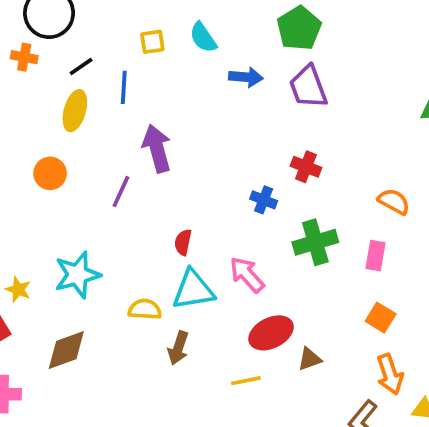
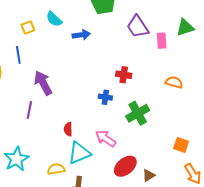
purple trapezoid: (308, 87) -> (138, 27), moved
pink rectangle: (375, 256) -> (162, 41), moved

